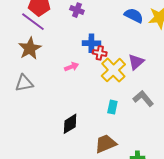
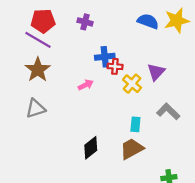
yellow cross: (113, 70) -> (132, 84), size x0.7
brown trapezoid: (106, 144) -> (132, 149), moved

